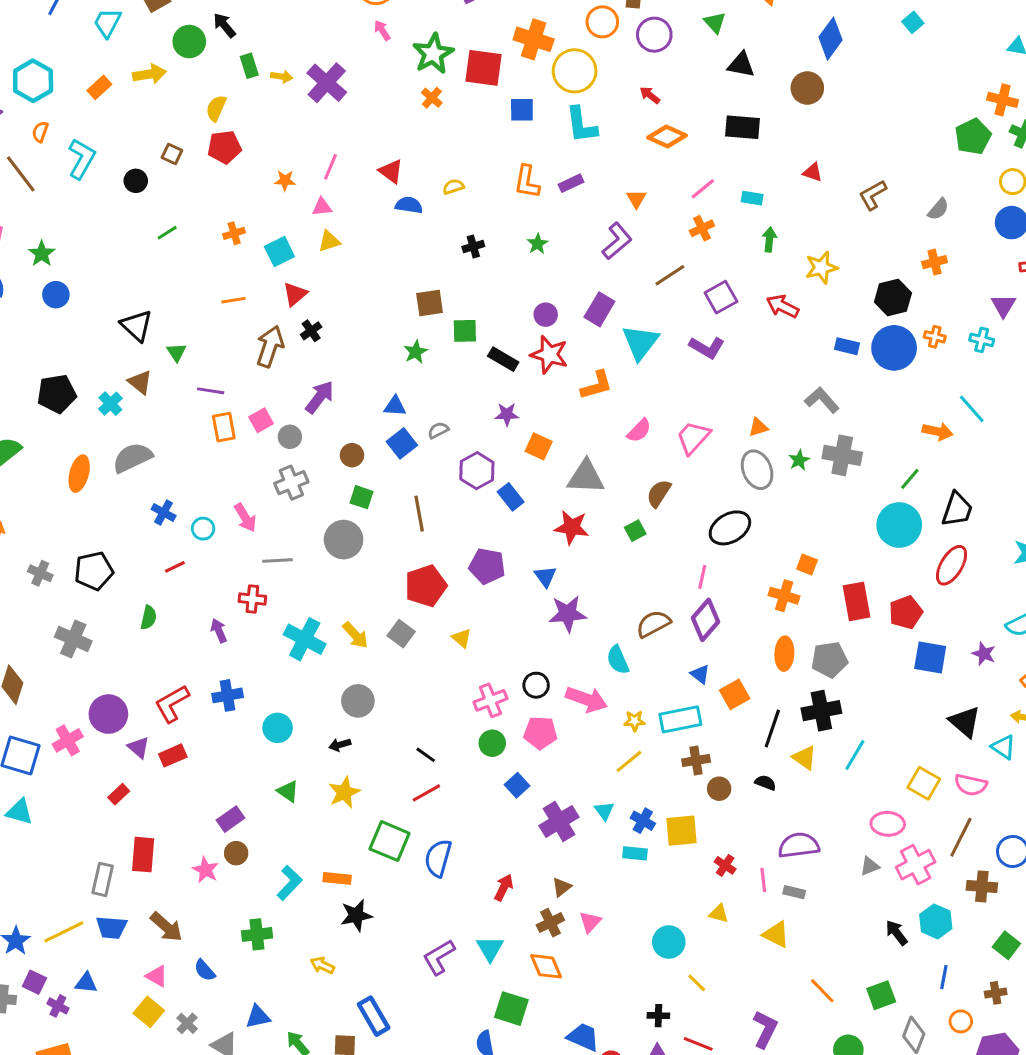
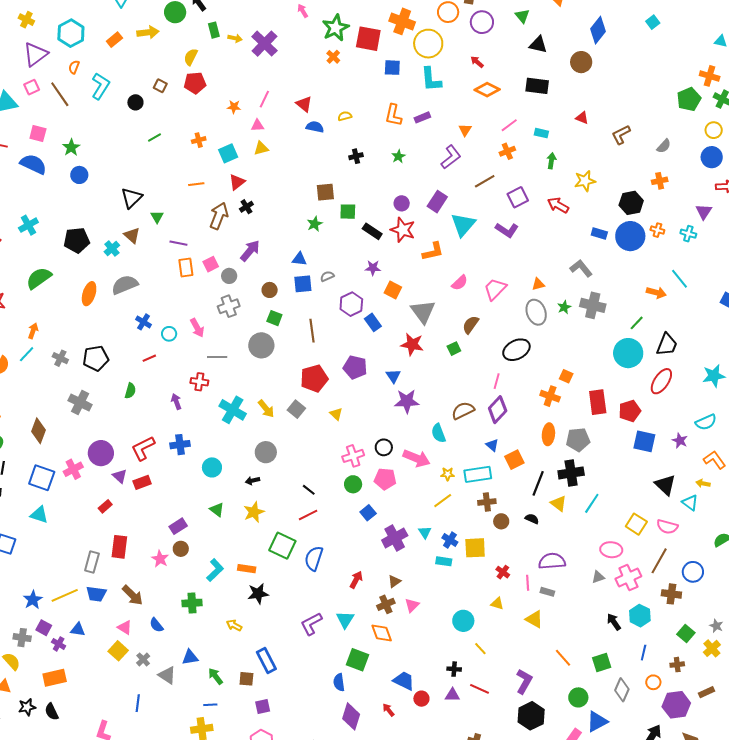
black triangle: (137, 326) -> (132, 198), turned 30
blue square: (402, 443) -> (303, 284), turned 30
gray triangle: (586, 477) -> (423, 312), turned 48

